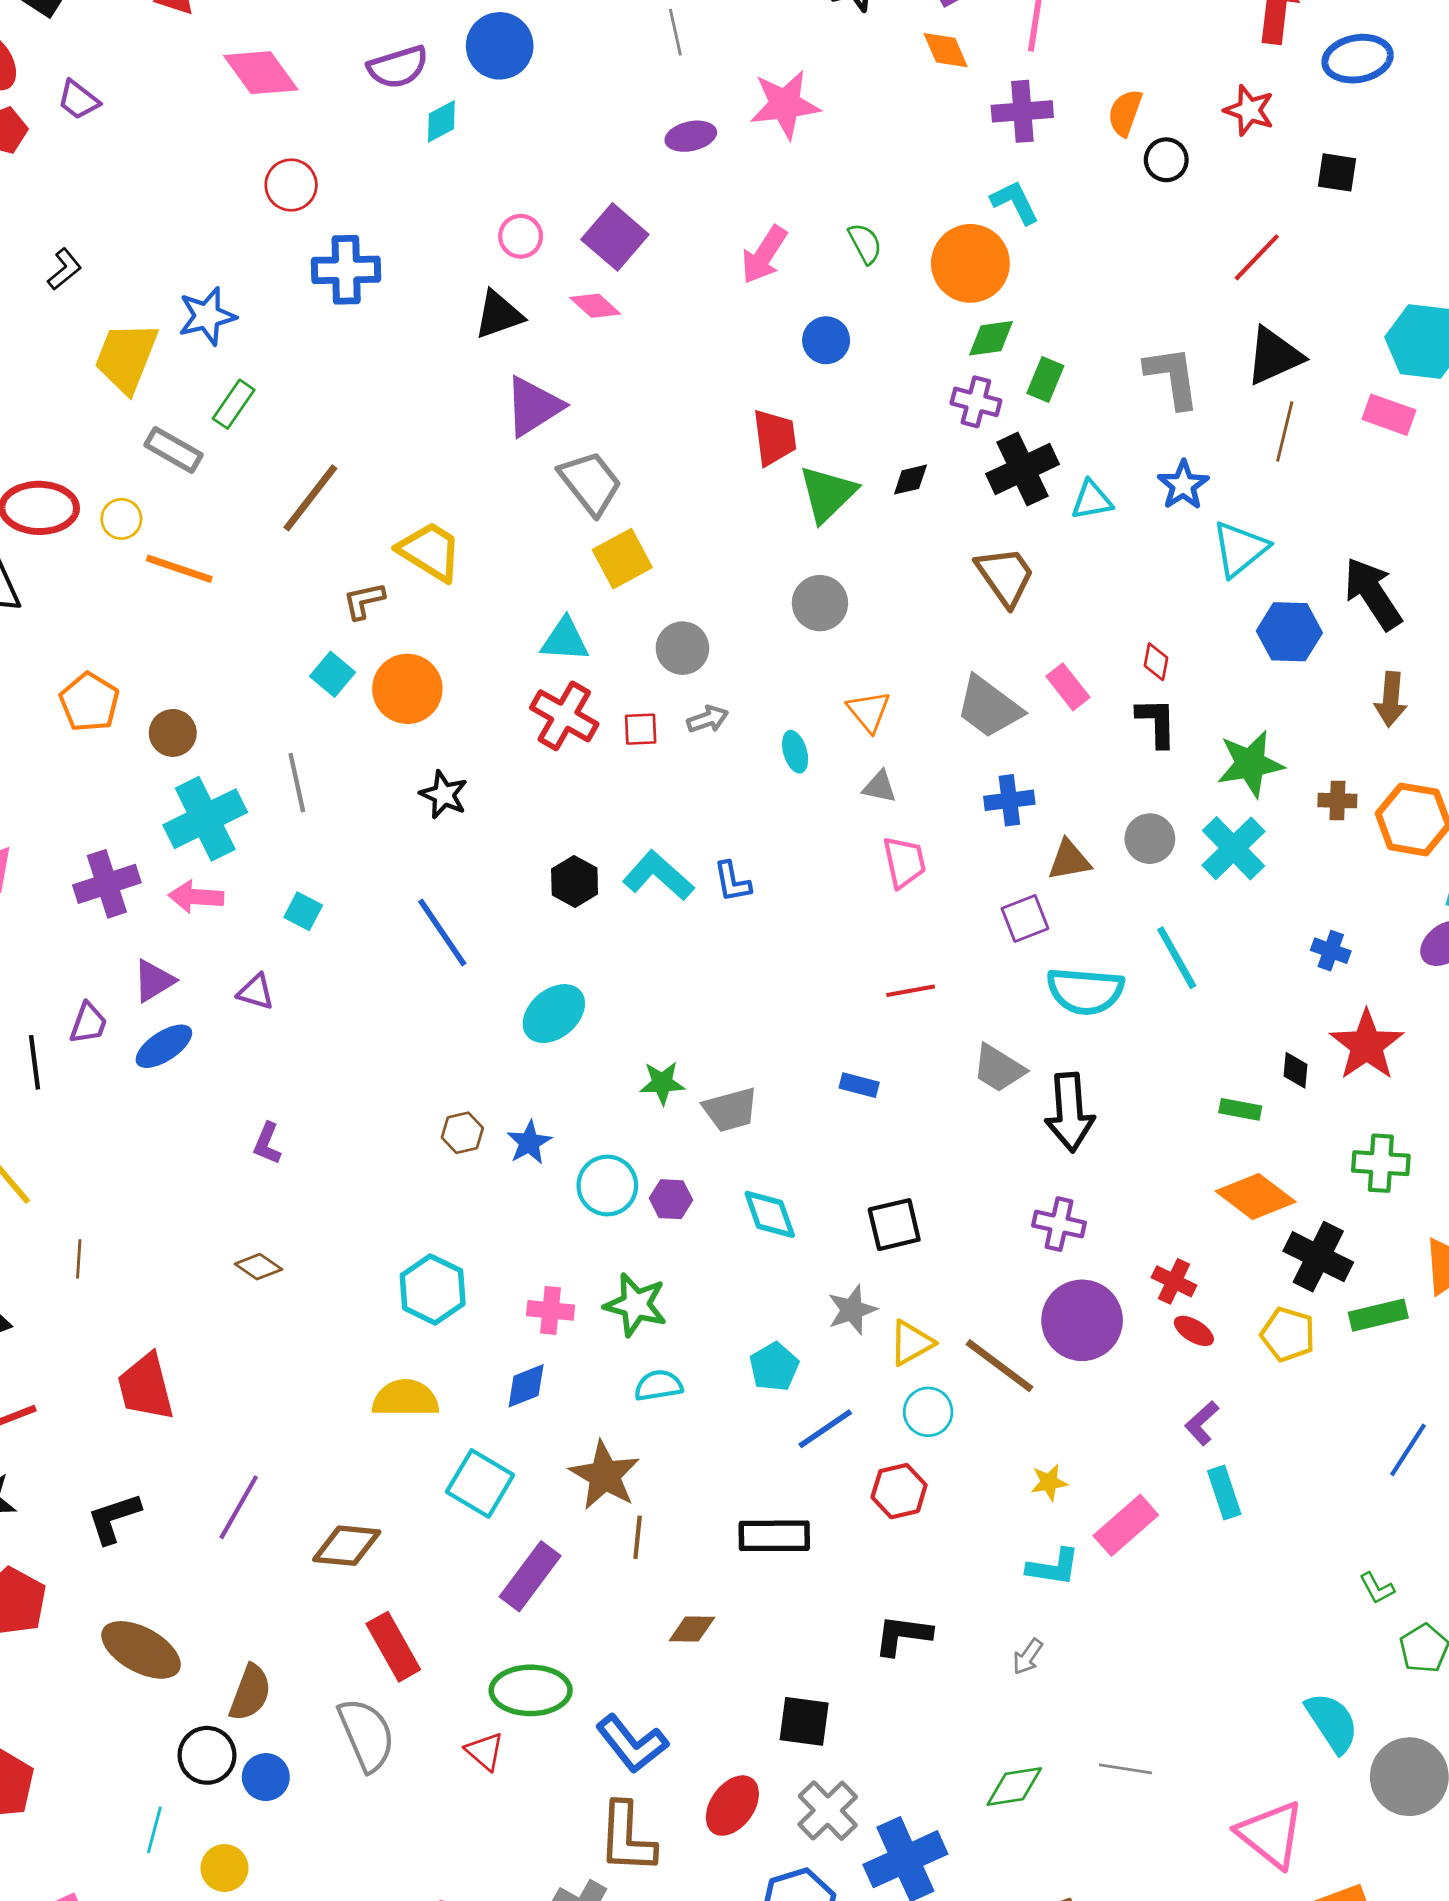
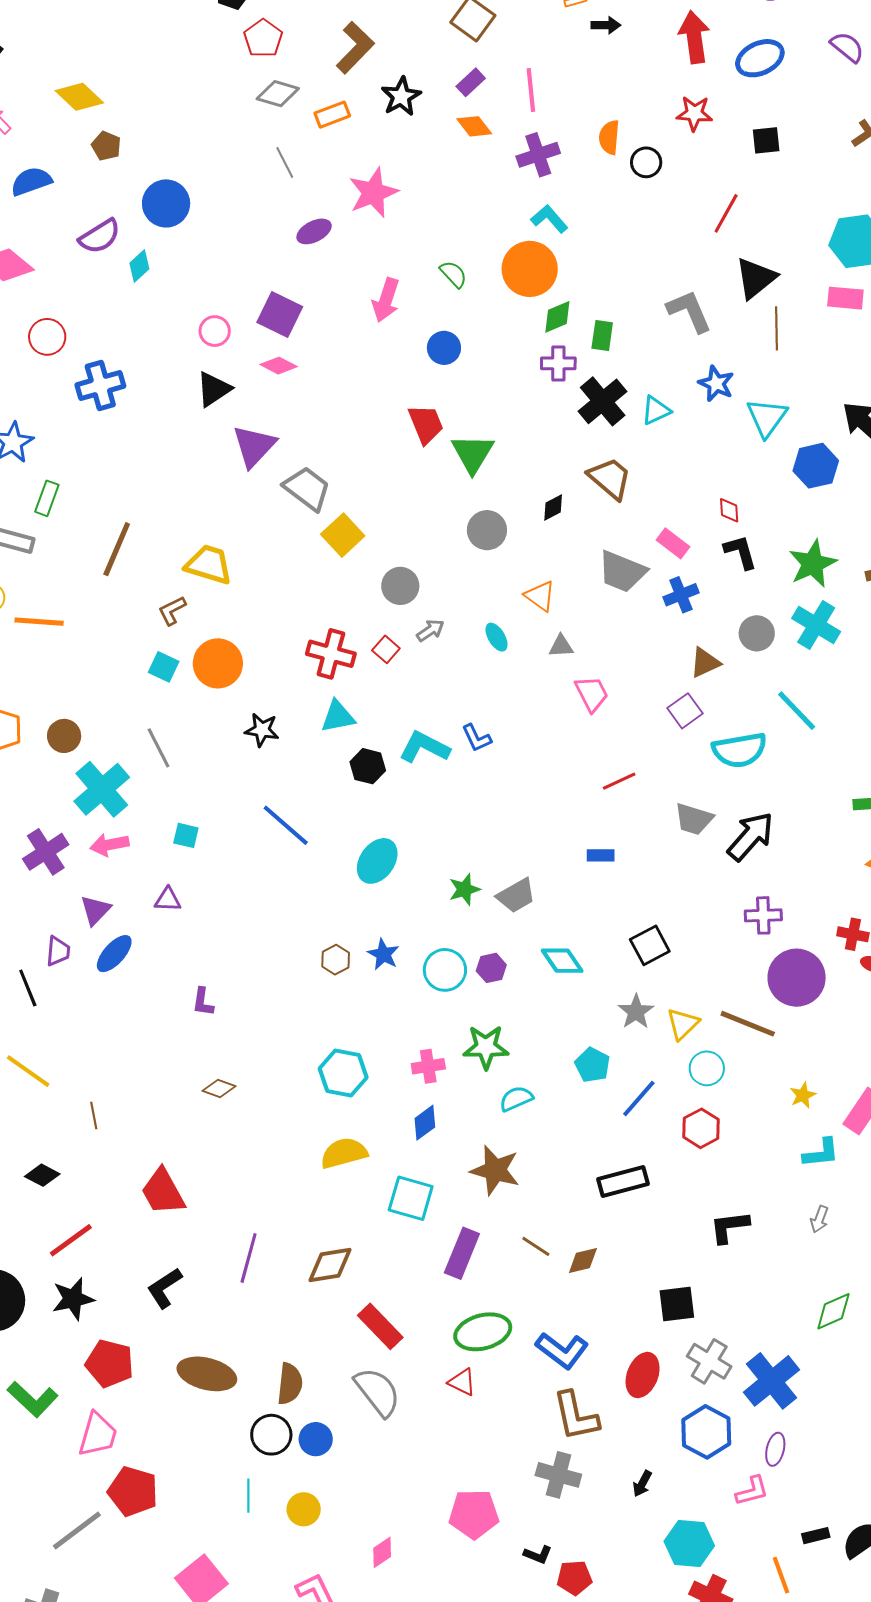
black diamond: (910, 480) -> (553, 507), moved
cyan triangle: (565, 640) -> (338, 717), moved
red square: (641, 729) -> (386, 649), turned -32
blue cross: (1009, 800) -> (681, 595), moved
black arrow: (1070, 1112) -> (751, 836), turned -120
brown line: (638, 1537) -> (536, 1246), moved, turned -48

